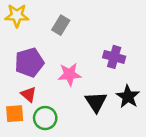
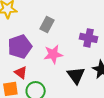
gray rectangle: (61, 25) -> (47, 24), moved

